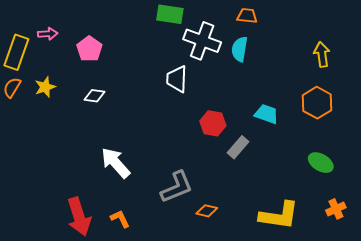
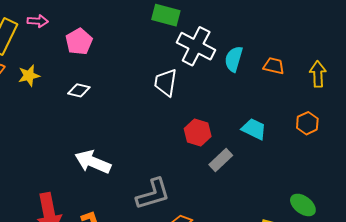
orange trapezoid: (247, 16) -> (274, 66), moved
orange hexagon: (317, 103) -> (307, 123), size x0.7
white arrow: (116, 163) -> (93, 162), turned -32
green ellipse: (321, 163) -> (303, 205), moved

